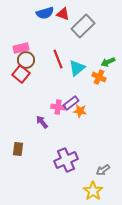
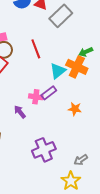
cyan triangle: (77, 68) -> (58, 71), moved
orange cross: (99, 77) -> (77, 67), size x1.5
orange star: (80, 111) -> (75, 109), moved

